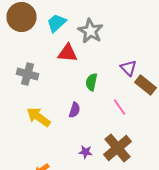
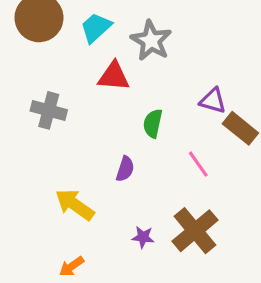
purple triangle: (128, 68) -> (213, 101), turned -30
yellow arrow: (38, 117) -> (75, 205), moved

